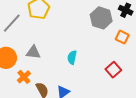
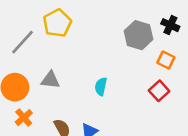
red square: (113, 70) -> (159, 91), moved
orange cross: (24, 77) -> (24, 118), moved

